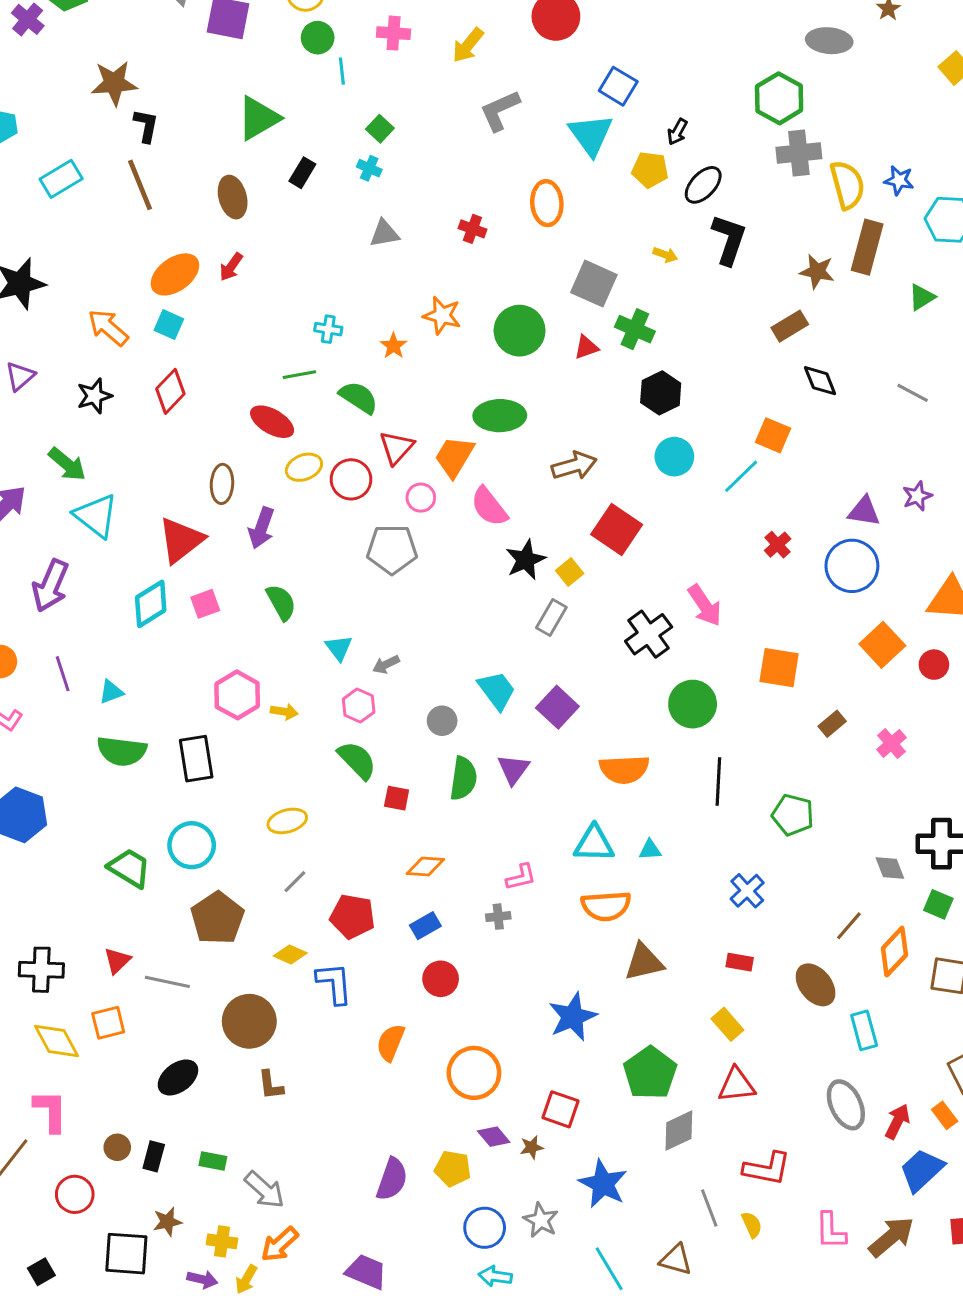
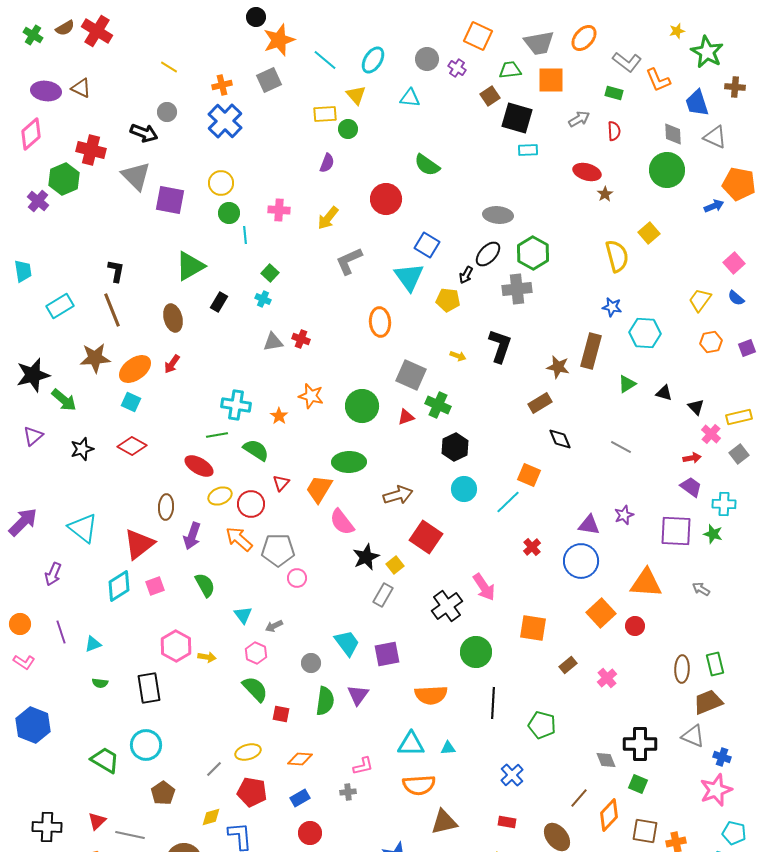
gray ellipse: (829, 41) -> (498, 215), moved
brown star: (114, 83) -> (95, 358), moved
gray cross: (799, 153) -> (517, 289), moved
black ellipse: (703, 185) -> (488, 254), moved
yellow semicircle: (847, 185) -> (617, 256), moved
red cross: (472, 229) -> (301, 339), moved
orange arrow: (108, 328) -> (239, 539), moved
cyan cross: (328, 329) -> (236, 405), size x1.6
red diamond: (170, 391) -> (132, 446), turned 76
red triangle: (397, 447) -> (281, 483), size x0.7
green arrow: (67, 464) -> (64, 400), moved
pink circle: (421, 498) -> (297, 578), moved
purple arrow: (50, 586) -> (53, 574), size x0.7
purple square: (557, 707) -> (387, 654), turned 36
green semicircle: (122, 751) -> (100, 683), size x0.5
yellow ellipse: (287, 821) -> (248, 752), moved
brown pentagon: (217, 918) -> (163, 793), size x0.7
yellow diamond: (290, 955) -> (211, 817), turned -40

